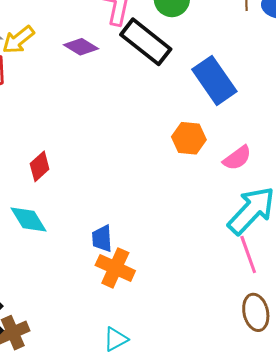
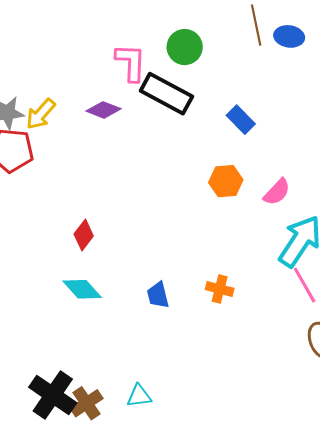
blue rectangle: (214, 80) -> (241, 120), size x0.6
orange cross: (115, 268) -> (220, 289), moved, size x0.7
cyan triangle: (116, 339) -> (139, 396), moved, turned 32

